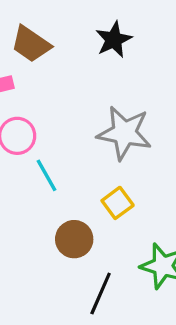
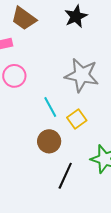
cyan line: (46, 175) -> (50, 107), moved

